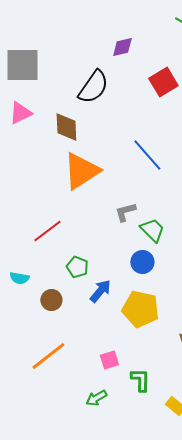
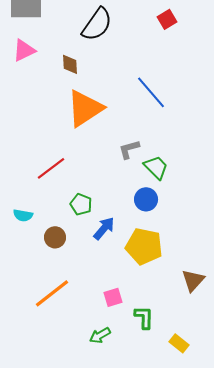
red square: (163, 82) -> (167, 19), size x0.7
brown diamond: (66, 127) -> (70, 64), size x0.7

